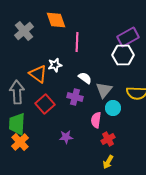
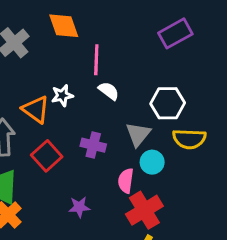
purple rectangle: (128, 37) -> (175, 33), moved
white hexagon: (123, 55) -> (168, 103), moved
white semicircle: (85, 78) -> (109, 91), moved
red cross: (108, 139) -> (144, 210), size x1.6

